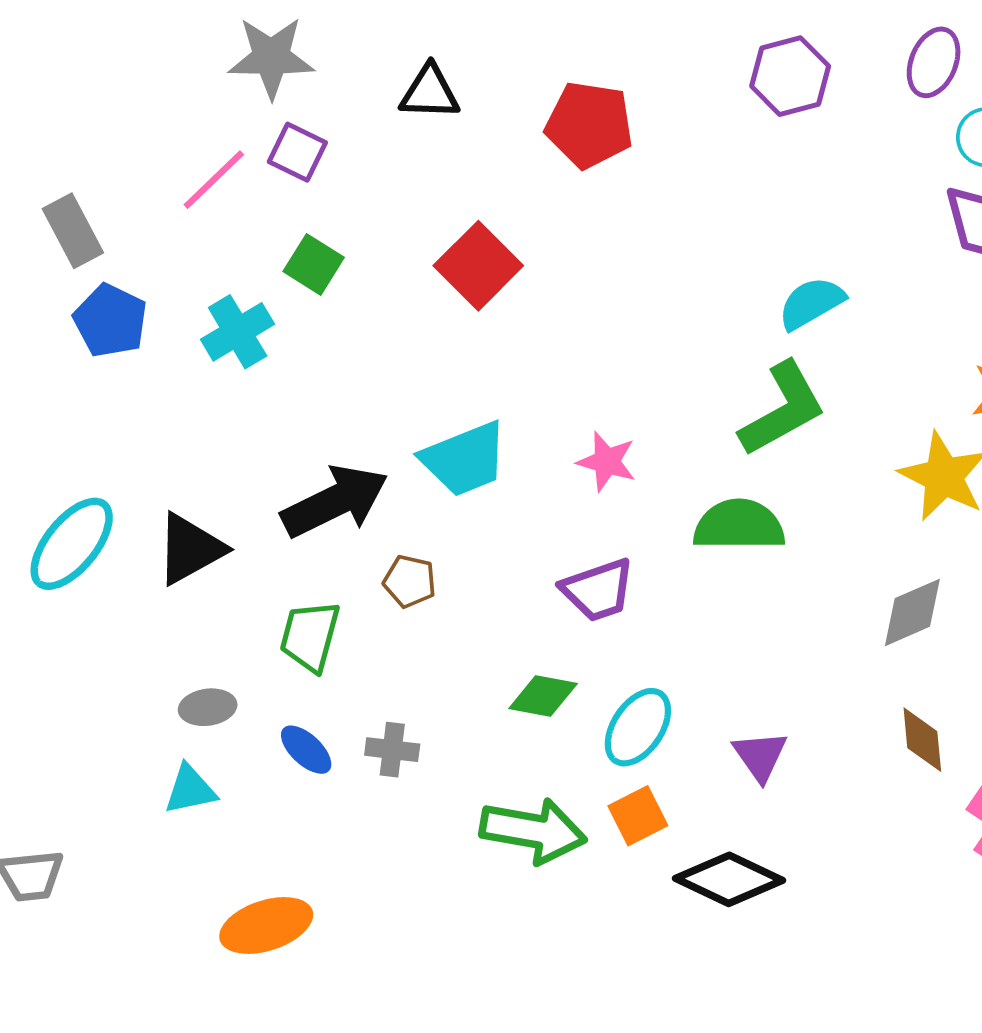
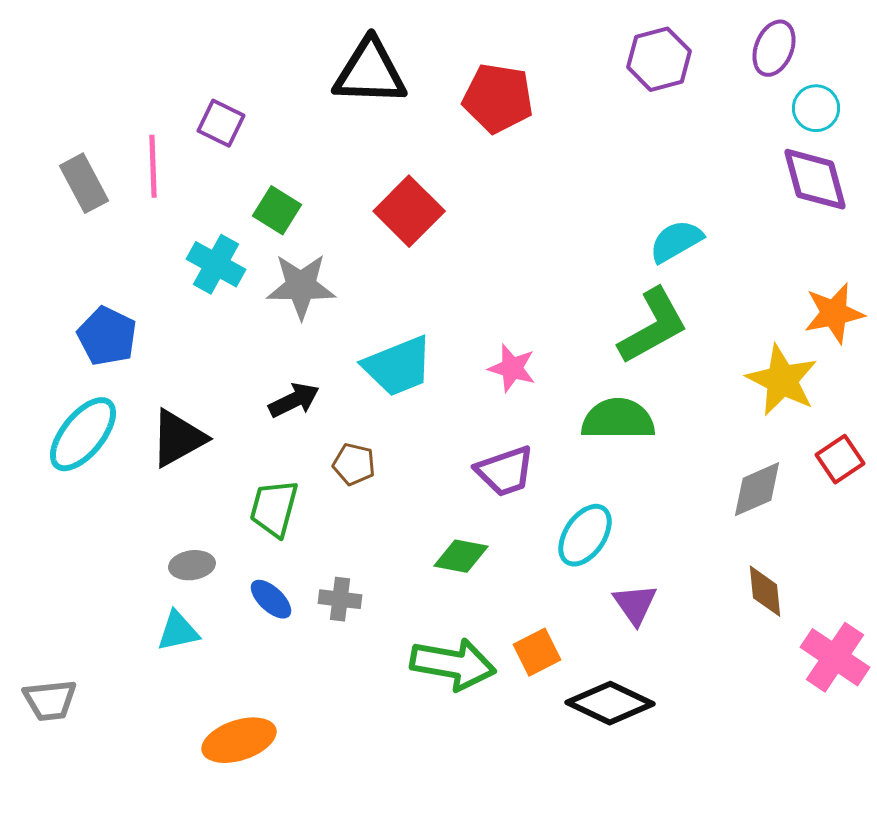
gray star: (271, 57) -> (301, 286), moved
black triangle: (430, 92) -> (370, 72), size x1.5
purple square: (297, 152) -> (221, 123), moved
pink line: (214, 180) -> (153, 166), moved, turned -48
blue pentagon: (110, 321) -> (107, 336), moved
cyan cross: (238, 332) -> (216, 264), turned -30
black arrow: (335, 501) -> (294, 400), size x0.6
cyan ellipse: (638, 727) -> (585, 535), moved

